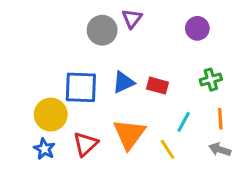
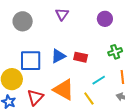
gray circle: (102, 30) -> (23, 21), moved
cyan line: (184, 122) -> (99, 80), turned 32
orange triangle: (129, 134) -> (64, 90), turned -35

